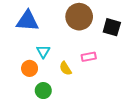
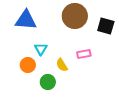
green circle: (43, 91) -> (48, 82), moved

